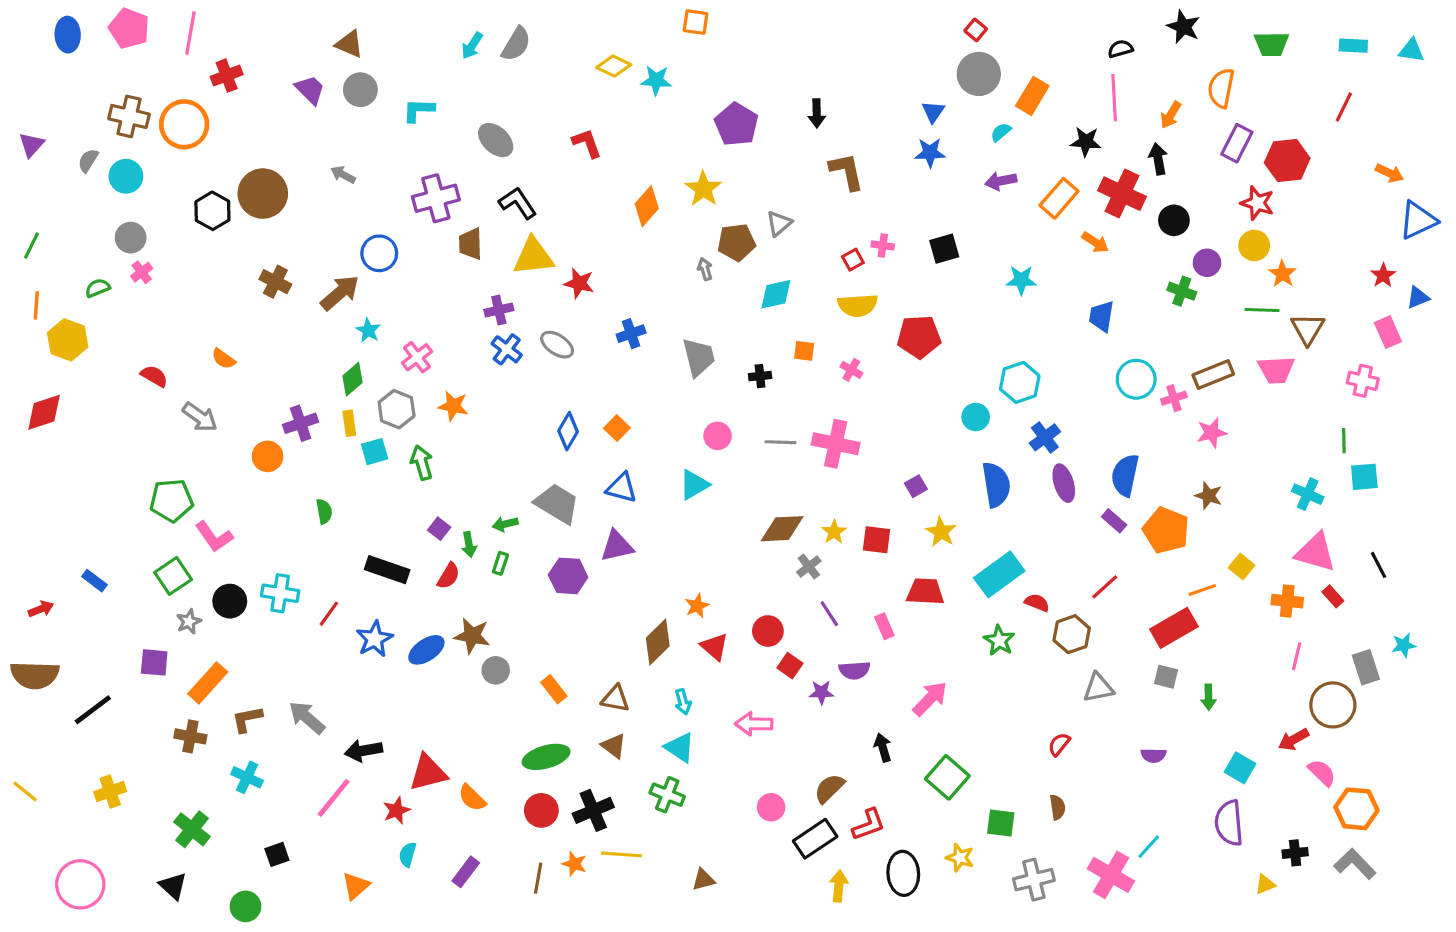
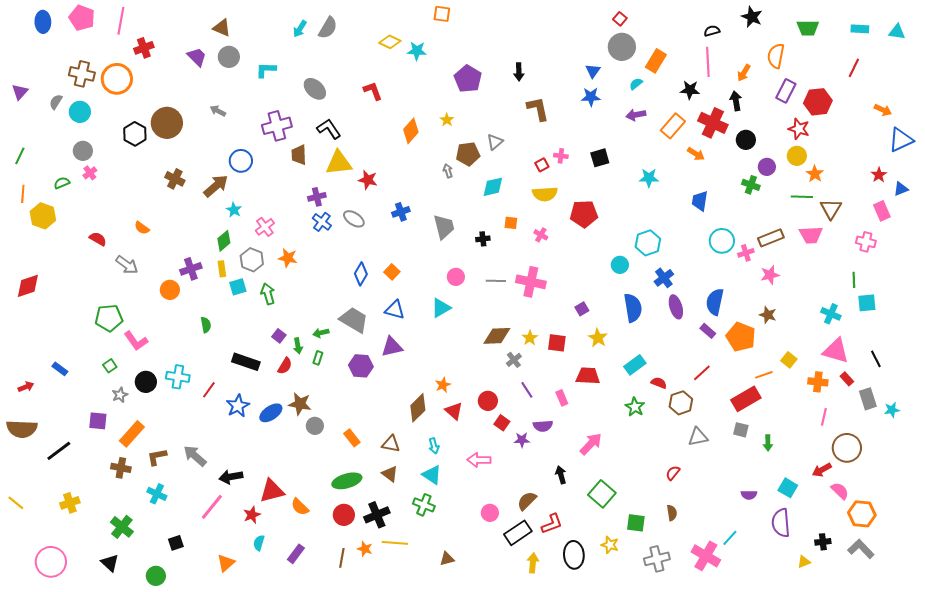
yellow star: (703, 189) -> (447, 120), size x0.6
red diamond: (44, 412) -> (28, 286), moved
cyan rectangle: (999, 574) -> (635, 365), size x0.7
green square: (173, 576) -> (110, 366), size x0.6
gray rectangle: (1366, 667) -> (868, 399), moved
purple semicircle: (1153, 755) -> (749, 495), moved

